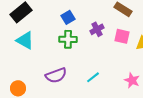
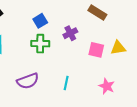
pink square: (122, 36) -> (96, 50), moved
cyan line: (93, 77) -> (66, 83), turned -40

